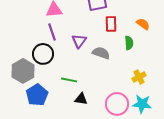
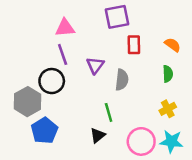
green semicircle: (129, 43) -> (168, 74), moved
gray semicircle: (101, 53) -> (122, 80), turned 78
green line: (69, 80) -> (109, 112), moved, turned 63
black triangle: (81, 99) -> (98, 135), turned -48

